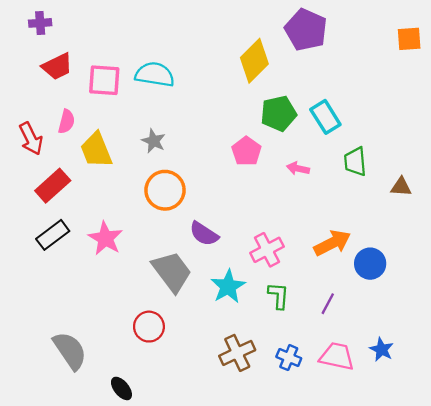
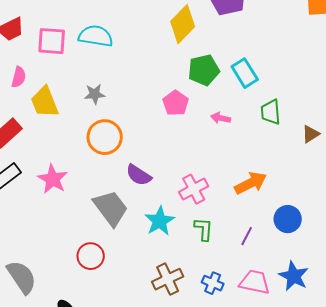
gray star: (154, 141) -> (95, 94), turned -30
brown triangle: (401, 187) -> (311, 134), turned -36
blue circle: (370, 264) -> (288, 219), moved
blue star: (382, 350) -> (294, 276), size x1.4

